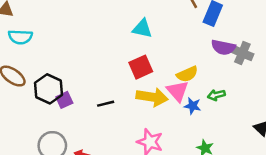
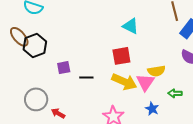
black hexagon: (49, 89) -> (35, 46), moved
purple square: (64, 100) -> (64, 68), moved
blue star: (193, 106) -> (152, 109), moved

